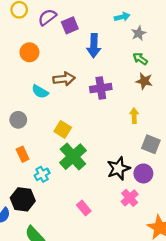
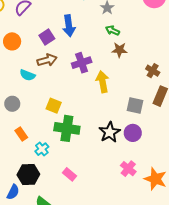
purple square: (70, 25) -> (47, 37), moved
yellow arrow: (134, 116) -> (103, 82), moved, size x1.5
green cross: (73, 157) -> (67, 128), turned -30
pink cross: (130, 198) -> (128, 169), moved
pink rectangle: (84, 208) -> (70, 174), moved

